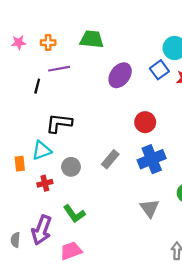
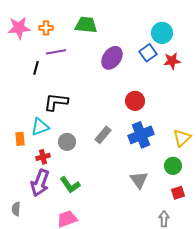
pink star: (19, 43) -> (19, 28), size x1.6
purple arrow: (42, 230) -> (40, 183), moved

